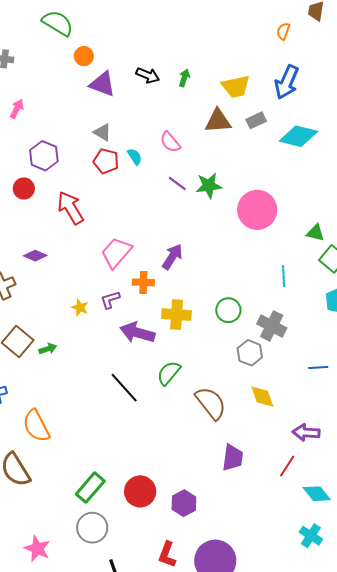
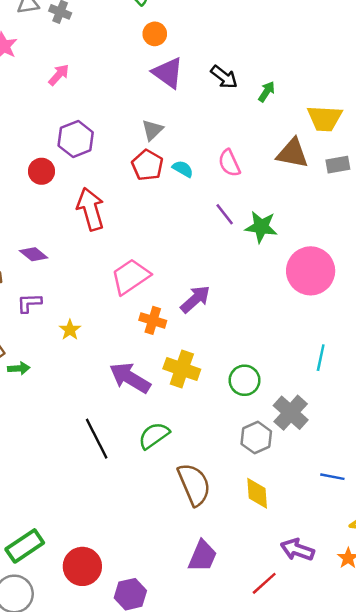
gray triangle: (102, 132) -> (152, 130), turned 30
cyan semicircle: (135, 157) -> (183, 169), turned -42
purple L-shape: (110, 300) -> (29, 303), moved

